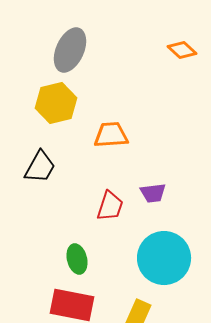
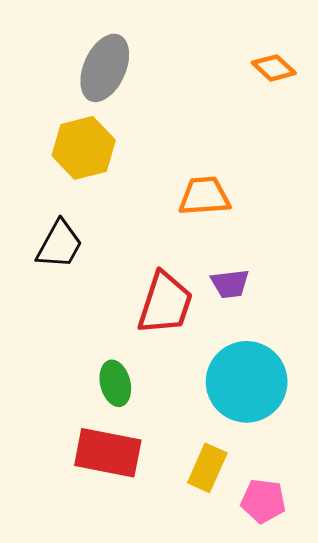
orange trapezoid: (111, 135) -> (204, 196), moved
red trapezoid: (110, 206) -> (165, 303), size x1.4

